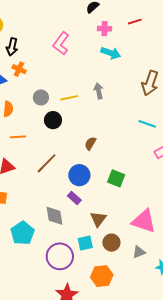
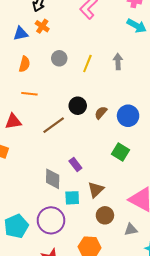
yellow line: (69, 98) -> (87, 63), turned -66
black circle: (53, 120) -> (78, 106), moved
blue circle: (79, 175) -> (128, 116), moved
cyan pentagon: (22, 233) -> (16, 226), moved
cyan square: (85, 243) -> (72, 198), moved

